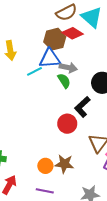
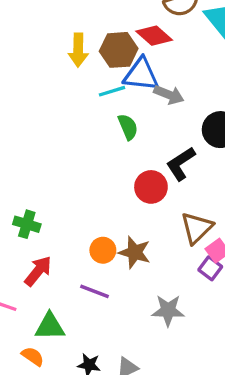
red diamond: (73, 33) -> (154, 36), moved
brown hexagon: (55, 39) -> (119, 50), moved
green semicircle: (64, 81) -> (128, 127), moved

